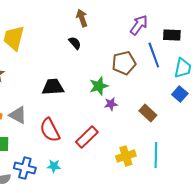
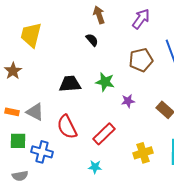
purple arrow: (139, 25) -> (141, 19), moved
green star: (99, 86) -> (105, 82), moved, turned 30
cyan star: (54, 166) -> (95, 167), moved
blue cross: (25, 168) -> (42, 152), moved

